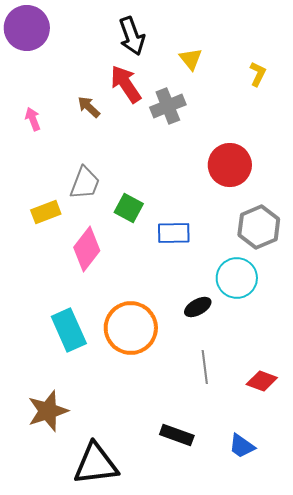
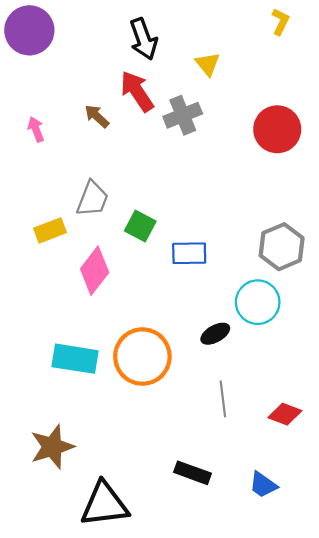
yellow L-shape: (258, 74) -> (280, 22), moved
red circle: (230, 165) -> (277, 129), moved
cyan rectangle: (69, 330) -> (75, 359), turned -57

